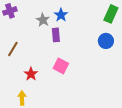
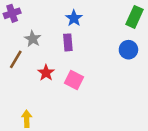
gray star: (43, 20) -> (33, 39), moved
red star: (31, 74) -> (46, 73), moved

